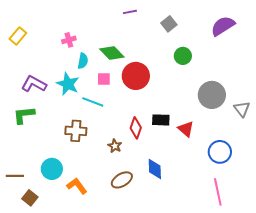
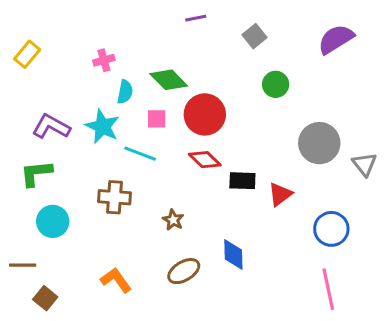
red diamond: (136, 128) -> (205, 160), moved, turned -65
red triangle: (186, 129) -> (280, 194), turned 42
cyan circle: (52, 169) -> (53, 221), moved

